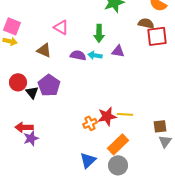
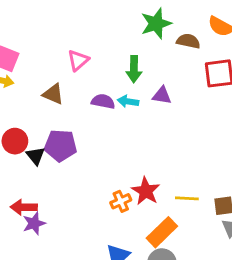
brown semicircle: (146, 23) -> (188, 41), moved
pink triangle: (61, 27) -> (78, 60), turned 49
purple pentagon: (49, 85) -> (60, 145), turned -30
yellow line: (125, 114) -> (187, 198), moved
red star: (107, 116) -> (146, 191), turned -30

